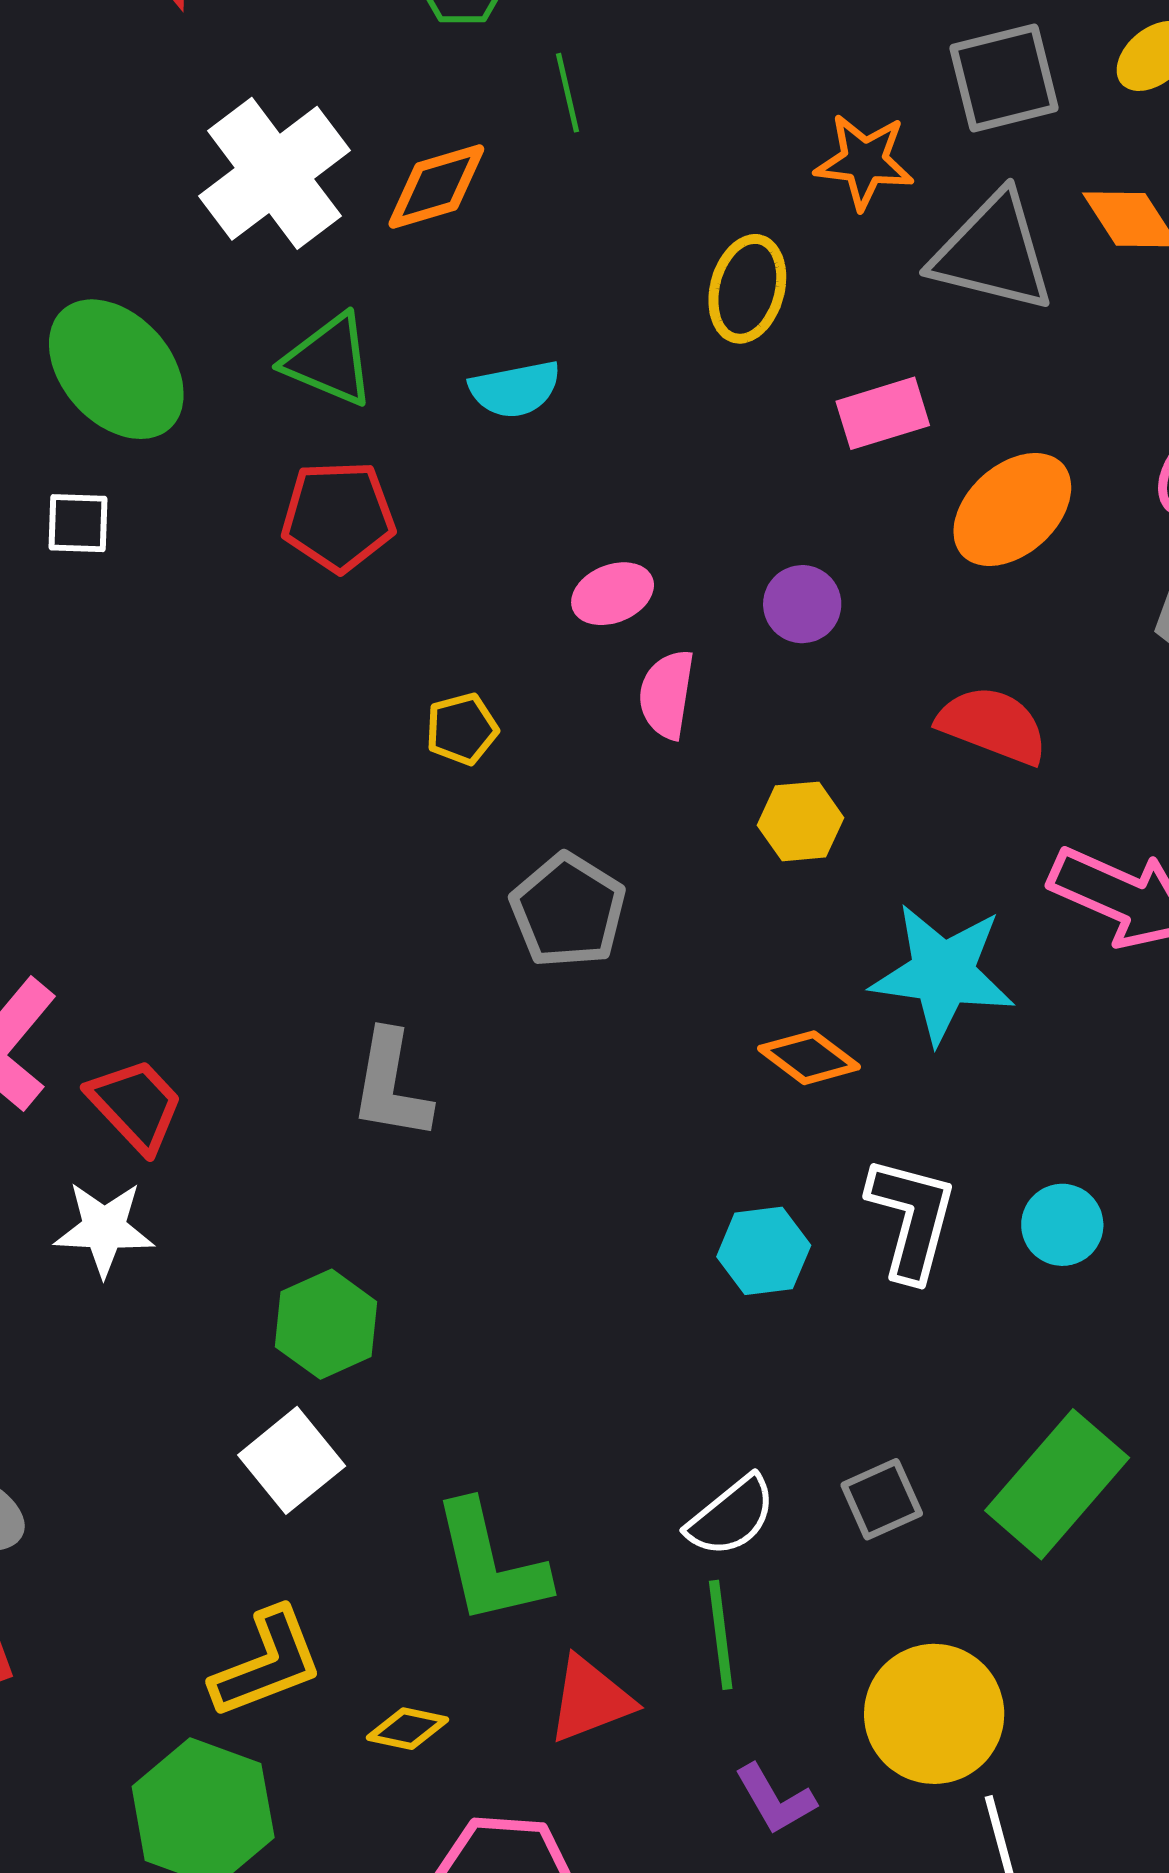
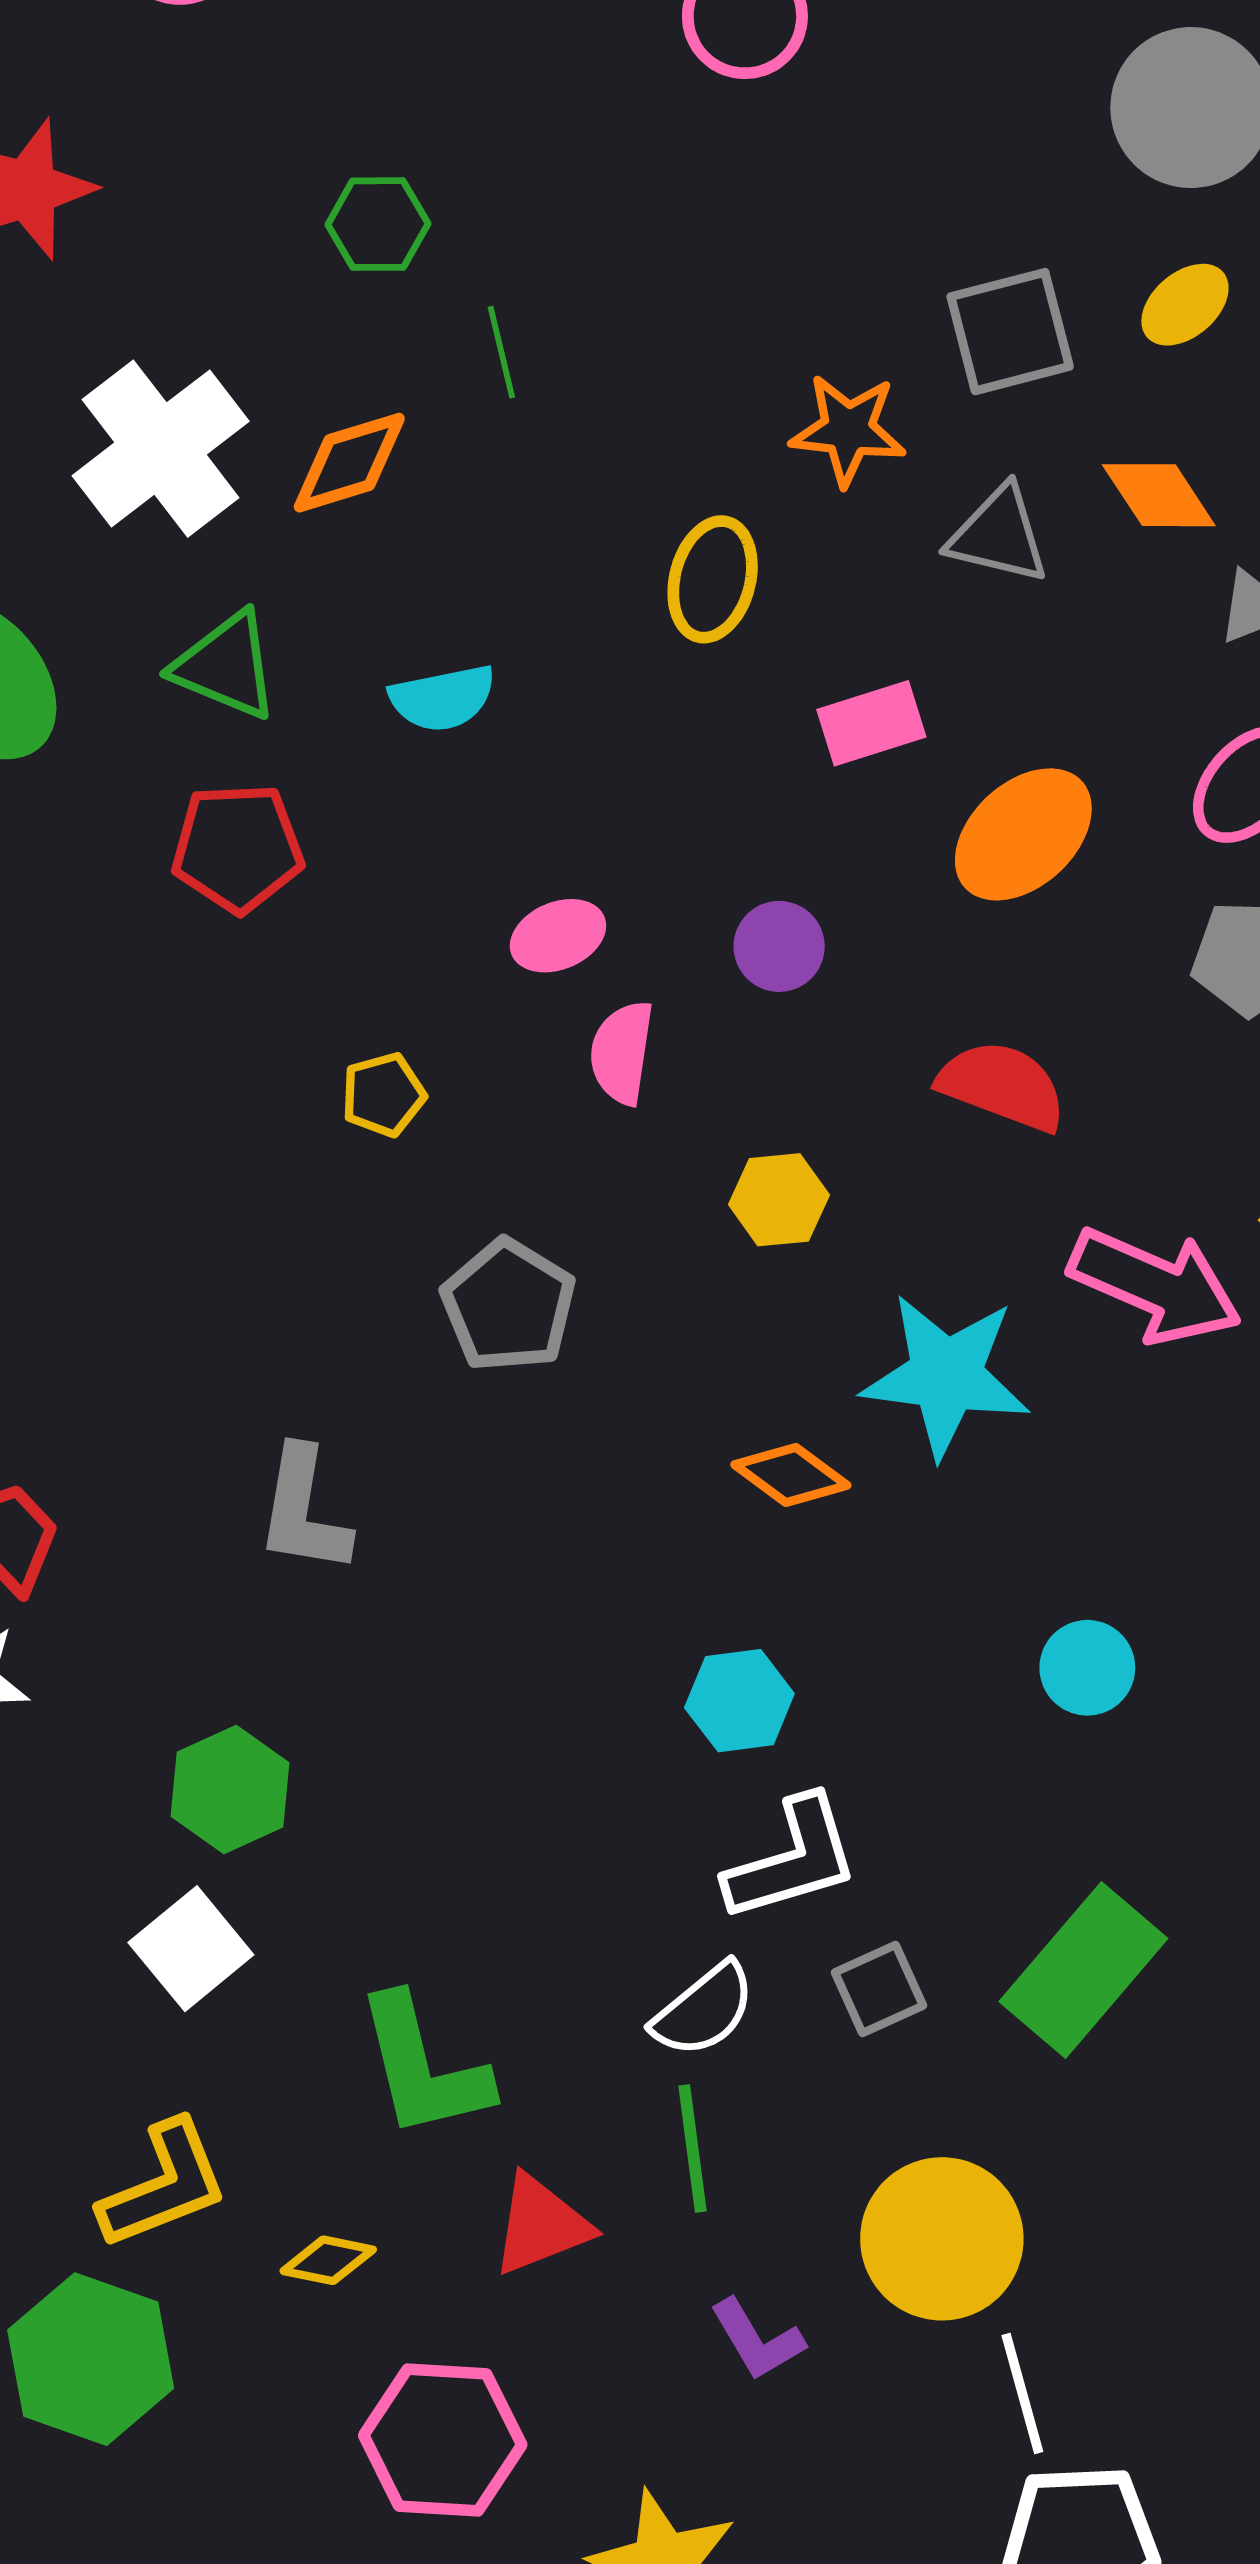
gray triangle: (993, 252) -> (999, 535), size x0.7
white L-shape: (911, 1218) -> (792, 1859), moved, turned 59

